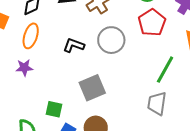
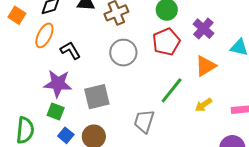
black L-shape: (74, 45) -> (70, 50), moved, turned 30
purple star: (24, 68) -> (58, 84), moved, size x1.6
gray trapezoid: (157, 103) -> (144, 121), moved

